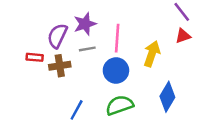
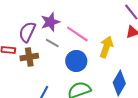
pink line: (117, 38) -> (77, 34), turned -60
gray line: (87, 49) -> (52, 43), turned 40

